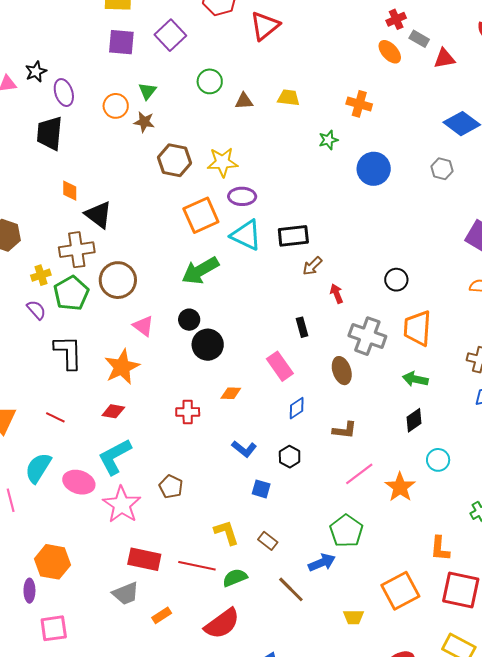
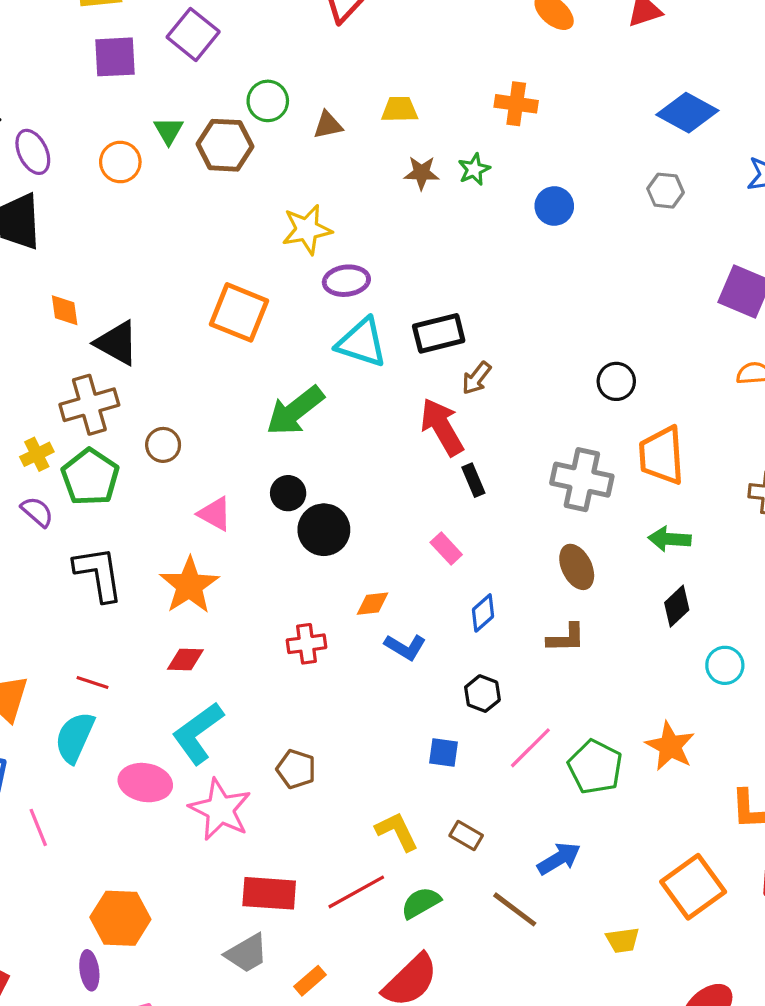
brown star: (144, 122) -> (422, 173), moved
brown hexagon: (174, 160) -> (225, 145), moved
blue circle: (374, 169) -> (554, 206), size x0.7
orange square: (201, 215) -> (239, 312), moved, turned -36
brown circle: (118, 280) -> (163, 445), size x0.6
red arrow: (337, 294) -> (442, 427), moved, size x1.8
pink rectangle: (280, 366) -> (446, 548), size x0.7
brown ellipse: (342, 371) -> (577, 567), moved
blue L-shape: (244, 449) -> (405, 647), moved
cyan semicircle: (38, 468) -> (75, 737), moved
pink line: (359, 474) -> (530, 748), moved
orange star: (400, 487) -> (670, 746), moved
green pentagon: (346, 531) -> (595, 767), moved
red line: (197, 566) -> (356, 892), turned -33

